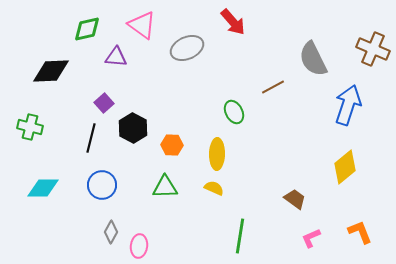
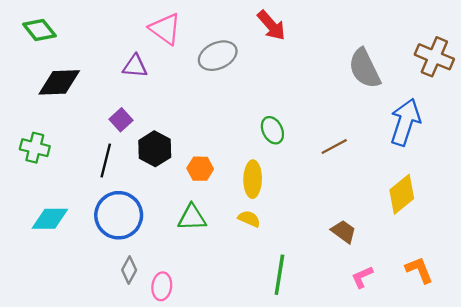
green diamond: (87, 29) -> (39, 30), moved, turned 64
brown line: (273, 87) -> (334, 147), moved
blue circle: (102, 185) -> (119, 215), size x1.4

